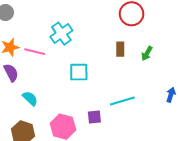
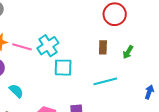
cyan cross: (61, 34) -> (48, 46), moved
cyan line: (122, 101) -> (105, 81), moved

